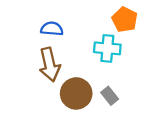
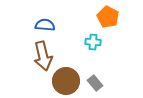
cyan cross: (107, 48) -> (93, 42), size x0.7

